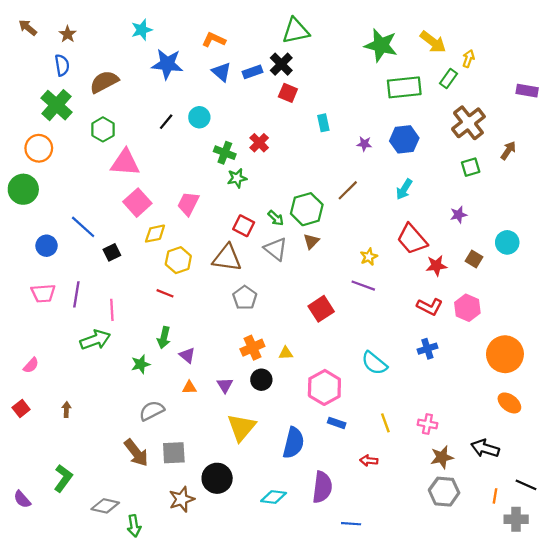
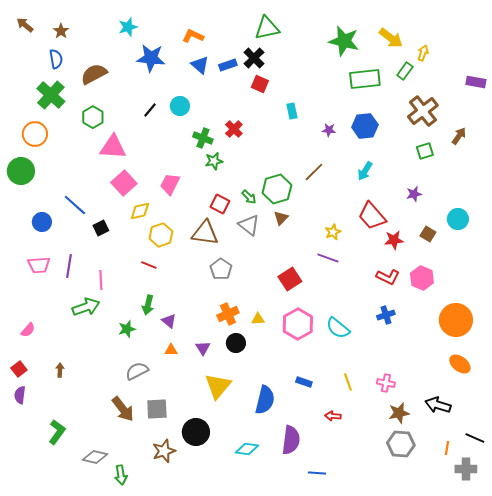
pink hexagon: (324, 387) -> (298, 324), moved
purple semicircle: (22, 499) -> (20, 395), moved, turned 48

